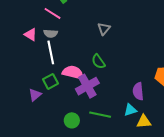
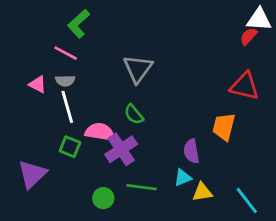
gray triangle: (104, 29) -> (138, 69), size x1.6
green square: (50, 81) -> (70, 147), turned -35
purple triangle: (35, 95) -> (32, 174), moved, size x1.6

